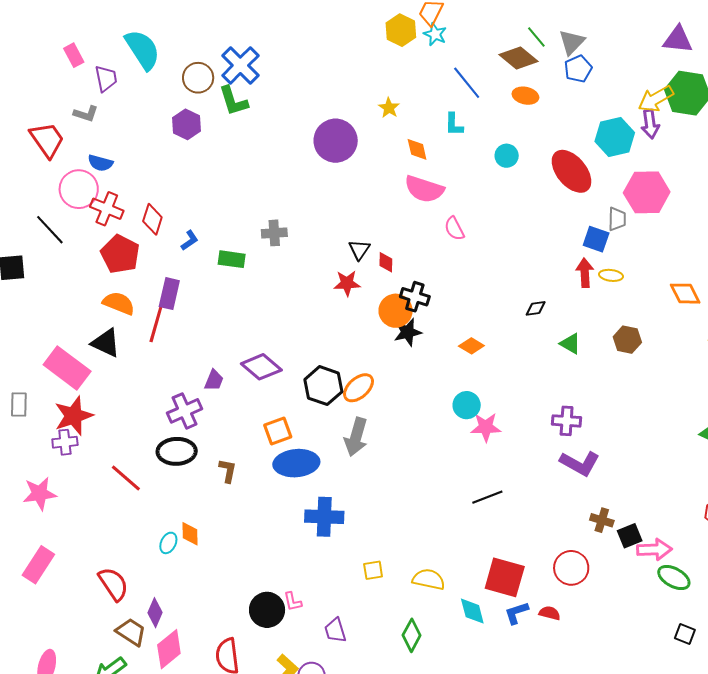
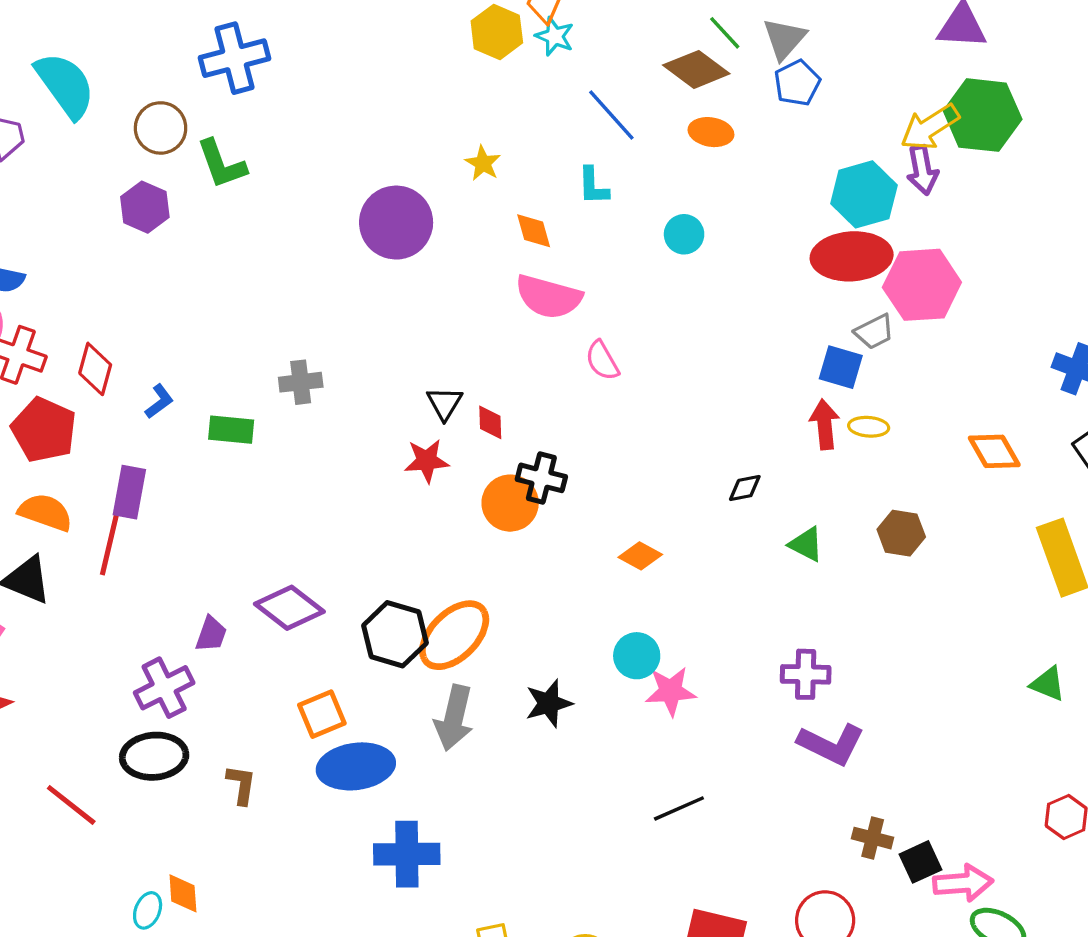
blue cross: (240, 65) -> (235, 58), moved, turned 33
red ellipse: (571, 171) -> (852, 256), moved, turned -51
gray trapezoid: (617, 219) -> (874, 332), turned 65
black star: (408, 332) -> (549, 703), moved
orange ellipse: (359, 388) -> (454, 635), size x1.4

